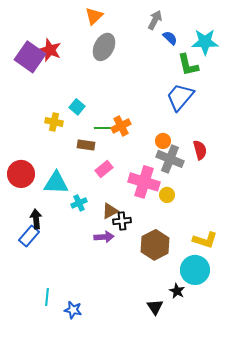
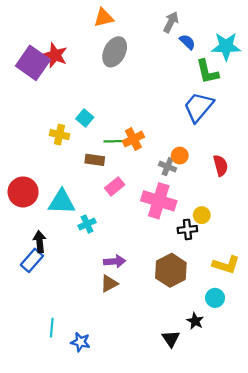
orange triangle: (94, 16) -> (104, 18), turned 30
gray cross: (170, 159) -> (168, 167), moved, size x0.6
yellow circle: (167, 195) -> (202, 215), moved
brown triangle: (110, 211) -> (109, 284), moved
black cross: (122, 221) -> (187, 229), moved
cyan circle: (195, 270) -> (215, 298), size x0.6

